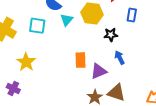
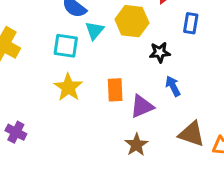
cyan square: (37, 26) -> (66, 46), moved
yellow star: (26, 62) -> (68, 87), moved
brown triangle: (116, 93) -> (191, 134), moved

